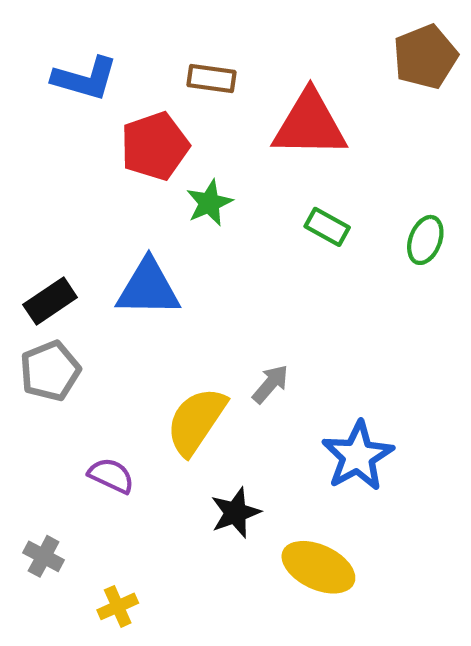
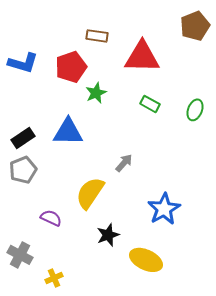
blue L-shape: (85, 79) -> (23, 63), moved
gray arrow: (270, 384) -> (124, 163), moved
gray cross: (44, 556) -> (20, 255), size x1.4

